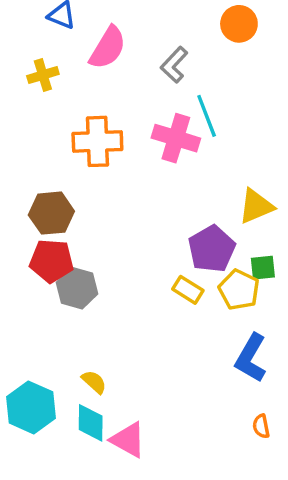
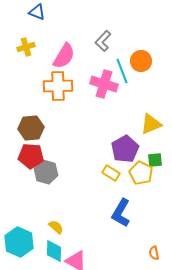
orange circle: (239, 24) -> (141, 61), moved
pink semicircle: (108, 48) -> (64, 56), moved
blue L-shape: (251, 358) -> (121, 213), moved

